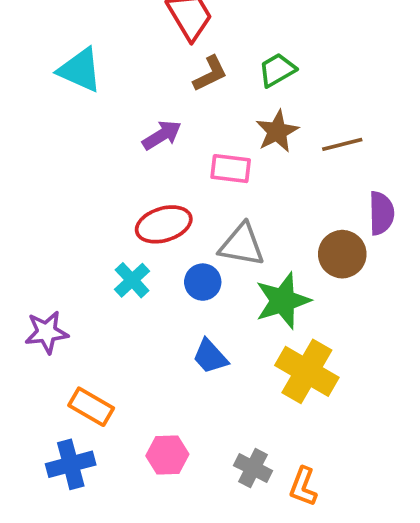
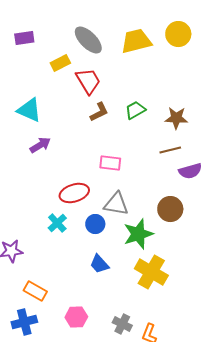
brown star: (277, 131) -> (176, 118), moved, turned 30
purple arrow: (162, 135) -> (40, 145), moved
purple semicircle: (381, 213) -> (190, 171), moved, turned 75

